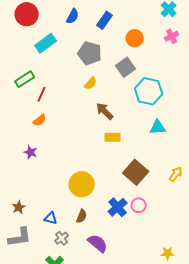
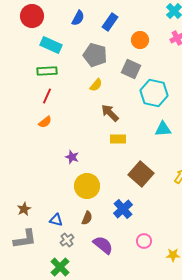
cyan rectangle: (46, 43) -> (51, 45), turned 60
gray square: (126, 67) -> (131, 69), turned -30
green rectangle: (25, 79) -> (47, 71), moved, turned 30
purple star: (31, 152) -> (72, 157), moved
pink circle: (139, 205) -> (144, 241), moved

